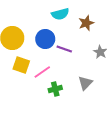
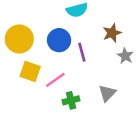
brown star: (86, 23) -> (112, 33), moved
purple line: (64, 49) -> (82, 52), turned 56

